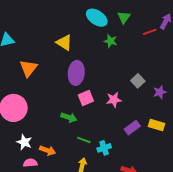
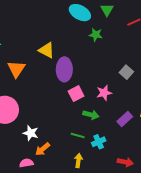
yellow triangle: (64, 43) -> (47, 50), moved
green arrow: (69, 117) -> (91, 115), moved
white star: (24, 142) -> (31, 133), moved
orange arrow: (48, 150) -> (42, 149), turned 126

